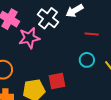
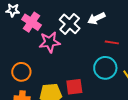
cyan circle: (87, 60) -> (105, 68), size x1.5

